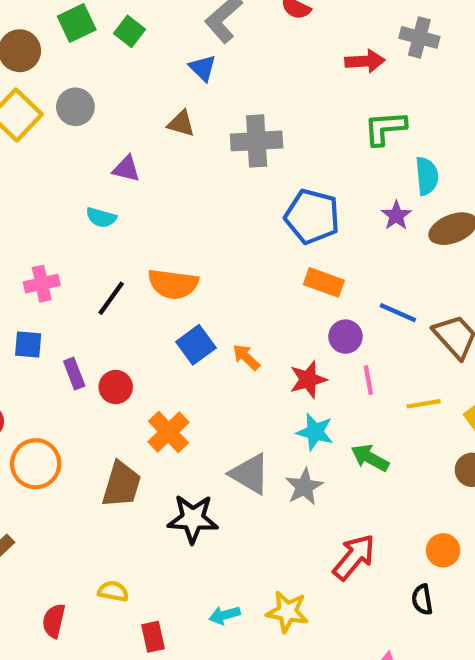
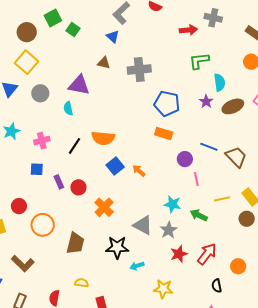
green square: (129, 31) -> (73, 30), moved
gray circle: (75, 107) -> (40, 93), moved
purple triangle: (126, 169) -> (79, 85), size x1.6
cyan semicircle: (101, 217) -> (68, 108), turned 64
orange rectangle: (324, 282) -> (164, 133), moved
red star: (308, 380) -> (179, 254), moved
yellow line: (424, 404) -> (222, 199), moved
brown trapezoid: (121, 485) -> (75, 243), moved
orange circle: (443, 550) -> (238, 266), moved
red arrow: (354, 557) -> (207, 254), moved
black semicircle: (422, 600) -> (217, 286), moved
cyan arrow: (225, 615) -> (137, 266), moved

